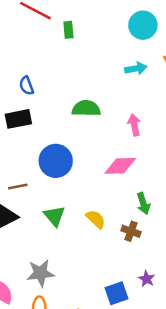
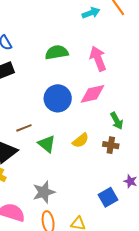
pink arrow: (134, 125) -> (98, 59), size x1.4
blue circle: (56, 161) -> (58, 98), moved
brown line: (18, 186) -> (24, 128), moved
yellow semicircle: (96, 219) -> (81, 140), turned 108

